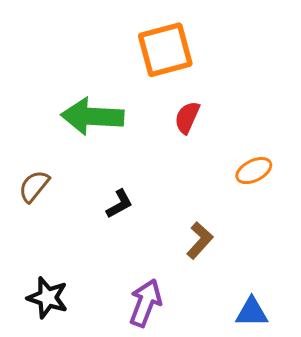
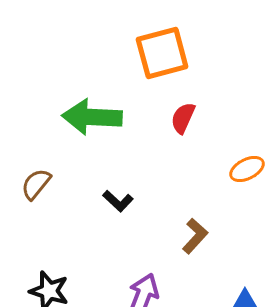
black L-shape: (119, 204) -> (118, 201), turned 72

